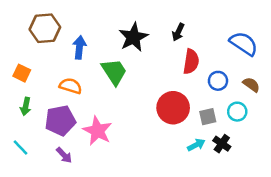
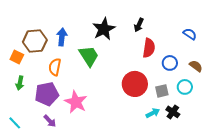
brown hexagon: (45, 28) -> (35, 41), moved
blue semicircle: (244, 44) -> (190, 34), size x0.6
orange semicircle: (71, 86) -> (55, 67), turned -96
cyan line: (21, 147) -> (15, 123), moved

